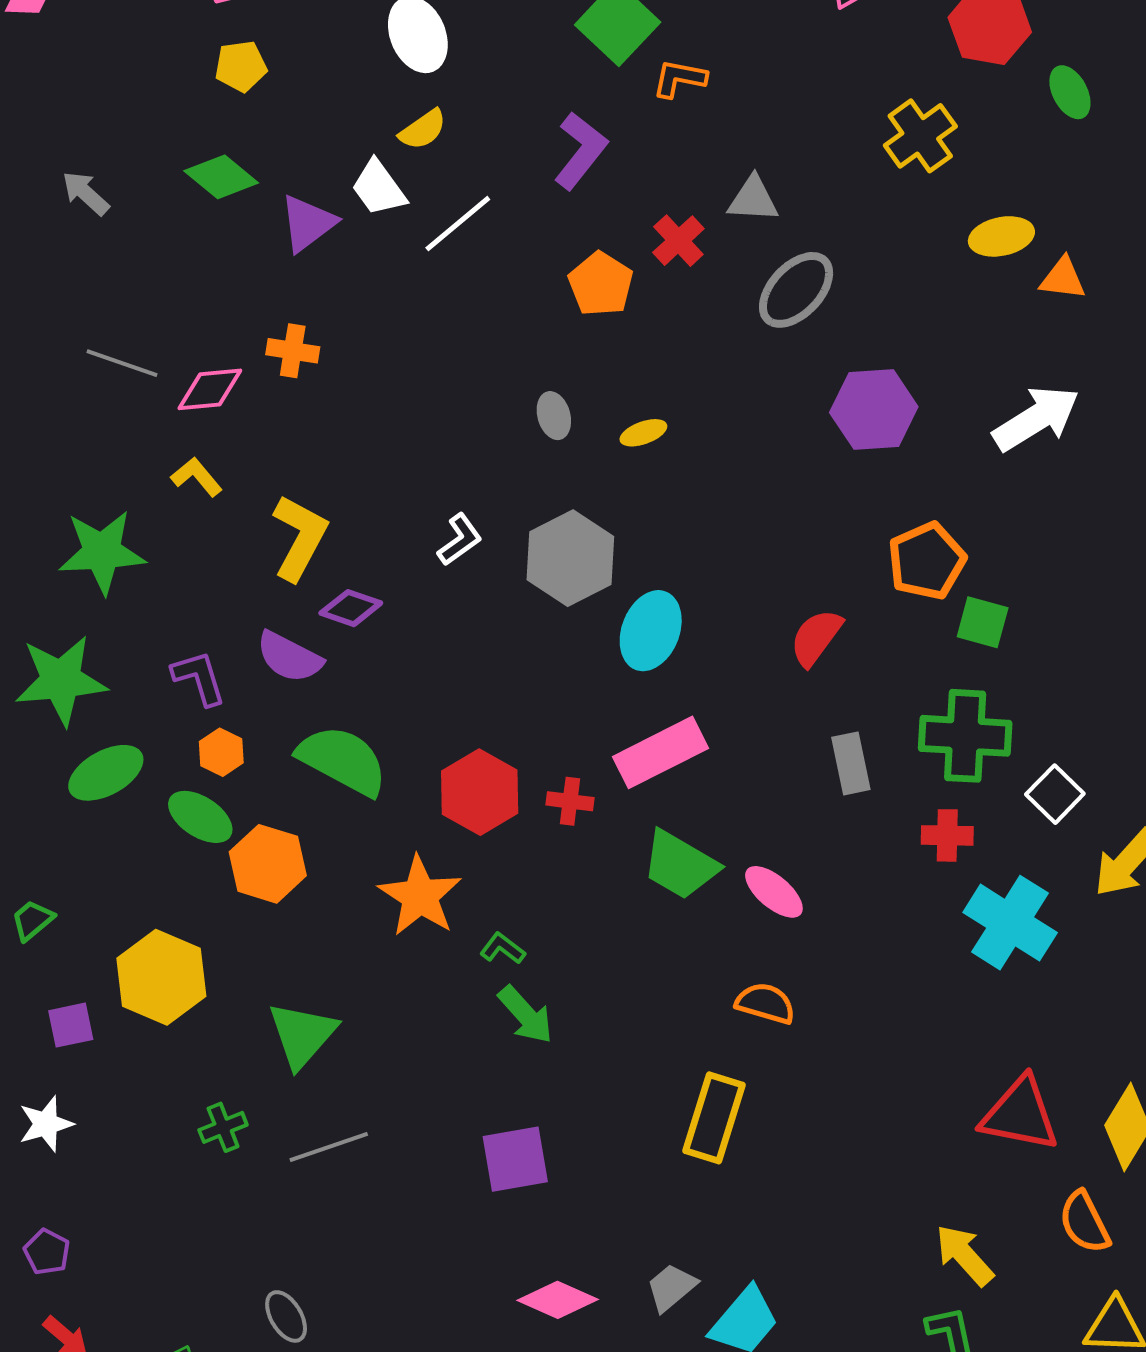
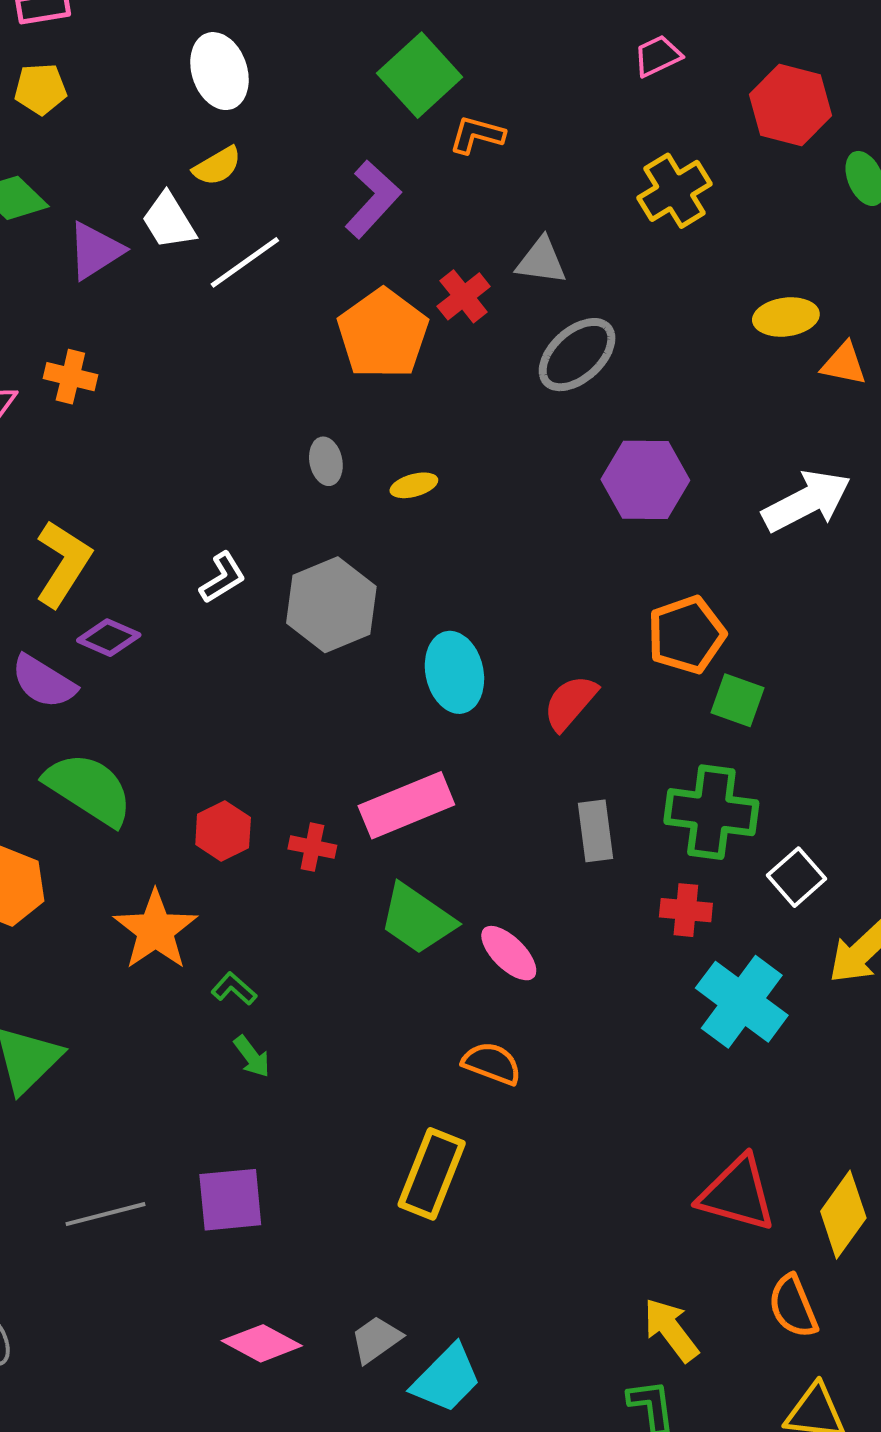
yellow cross: (920, 136) -> (675, 191), moved
orange pentagon: (601, 284) -> (383, 334), size x1.4
cyan ellipse: (651, 631) -> (454, 672), moved, turned -38
red hexagon: (480, 792) -> (223, 831), size x0.7
green arrow: (526, 1015) -> (252, 1057), size x0.7
gray line: (329, 1147) -> (106, 1214), moved

